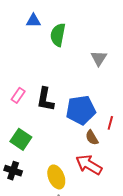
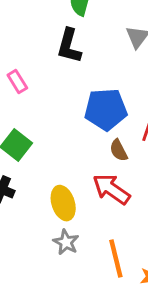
pink rectangle: (18, 95) -> (17, 81), turned -70
black L-shape: (45, 99) -> (69, 46), moved

